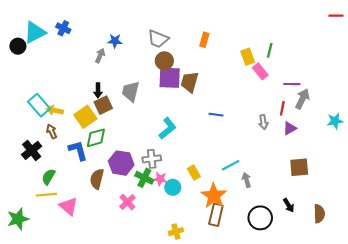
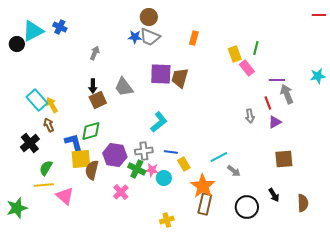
blue star: (115, 41) -> (135, 37), moved
brown circle: (164, 61) -> (149, 17), moved
gray trapezoid: (131, 91) -> (124, 87), turned -50
gray arrow: (302, 99) -> (287, 94), turned -48
red line: (282, 108) -> (268, 103), turned -32
yellow arrow: (55, 110) -> (52, 105), turned 49
blue line: (216, 115) -> (171, 152), moved
yellow square: (85, 117) -> (81, 159), moved, turned 30
cyan star: (335, 121) -> (318, 76), moved
gray arrow: (247, 180) -> (234, 171), turned 144

